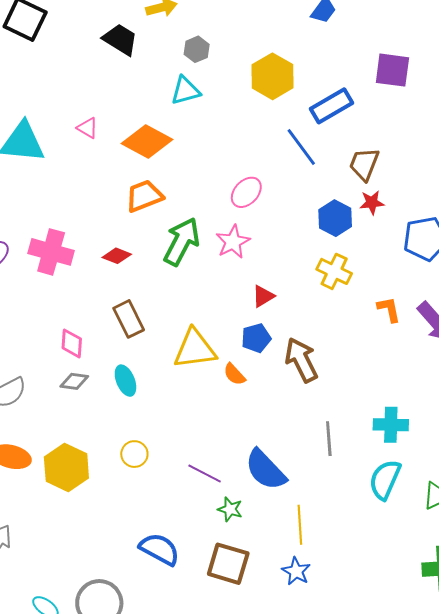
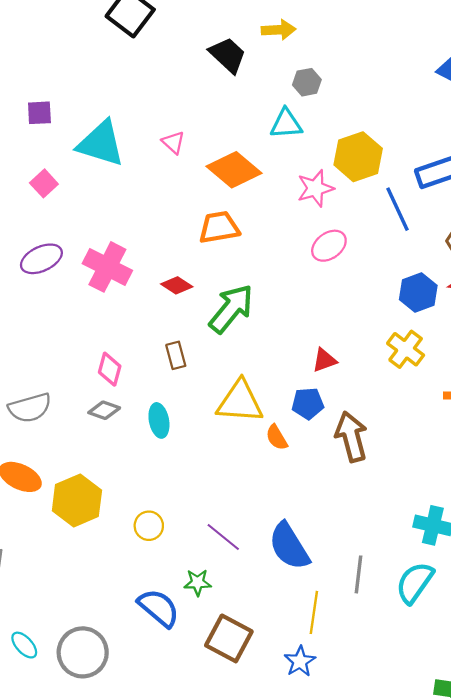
yellow hexagon: (272, 76) -> (358, 157), moved
green arrow: (182, 242) -> (231, 309), moved
pink star: (233, 242) -> (315, 188), moved
brown rectangle: (129, 319) -> (176, 355), size x0.7
gray line: (329, 439) -> (358, 574), moved
yellow circle: (134, 454) -> (149, 526), moved
green star: (230, 509) -> (198, 582), moved, turned -30

